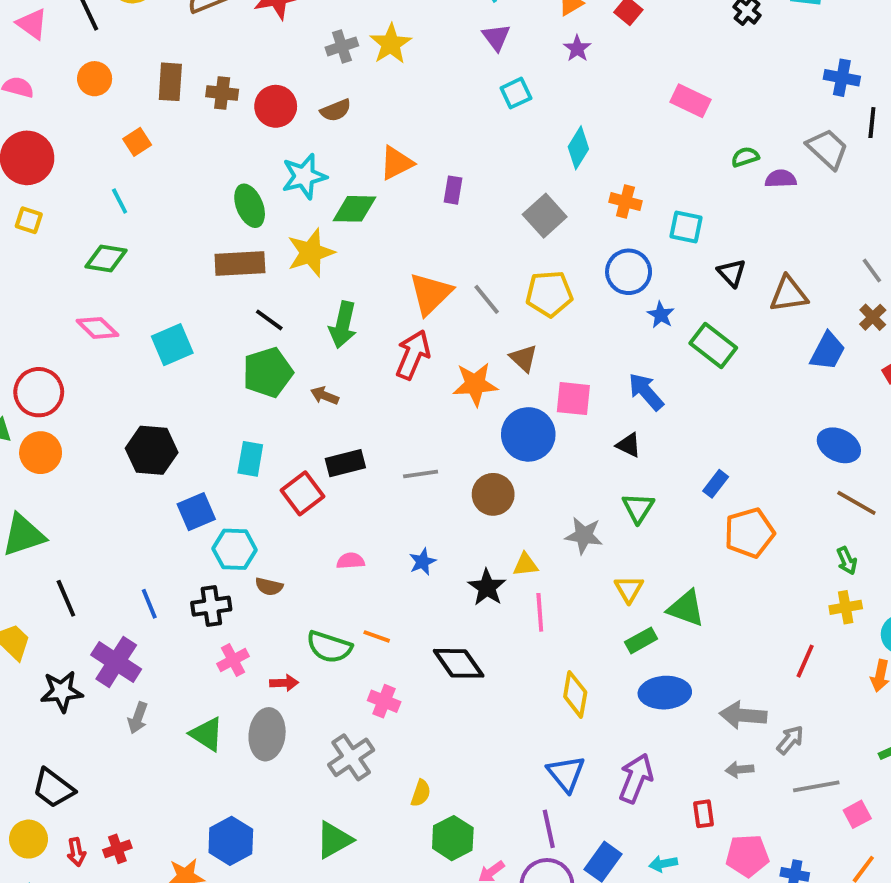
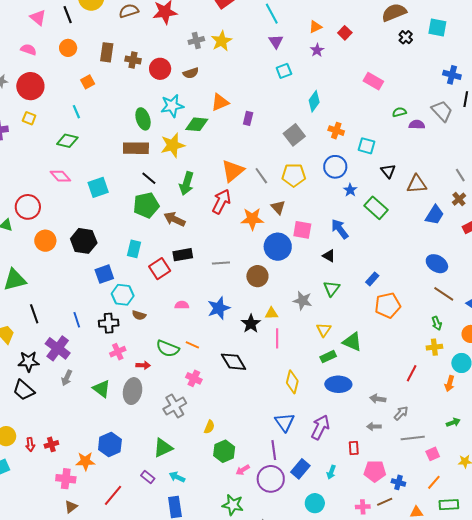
brown arrow: (325, 396) -> (175, 219), size x1.5
orange circle: (41, 453) -> (45, 241), moved
blue star: (422, 562) -> (219, 308), size x1.6
gray arrow: (743, 715) -> (378, 399), size x0.7
black trapezoid: (53, 788) -> (24, 390), moved
cyan arrow: (663, 864) -> (331, 472), turned -64

